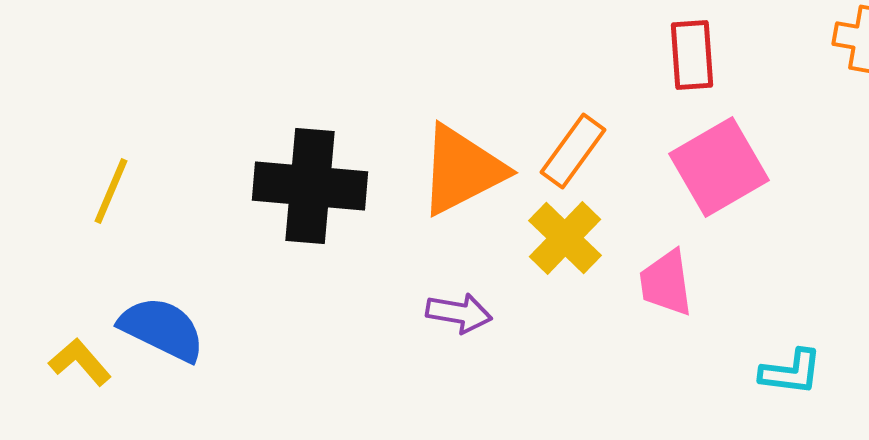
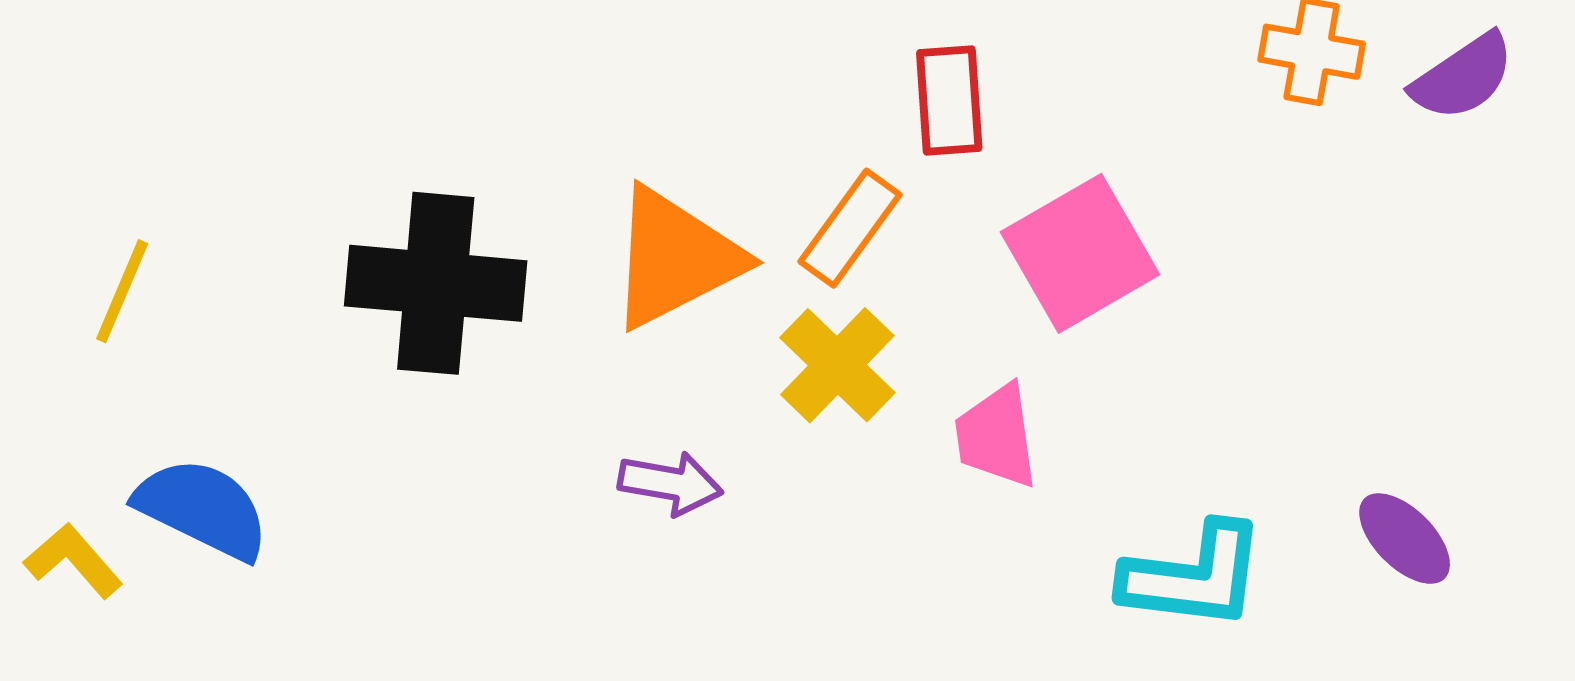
red rectangle: (692, 55) -> (949, 101), moved
cyan L-shape: (791, 372) -> (1193, 576), size x1.5

